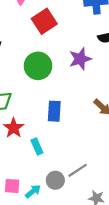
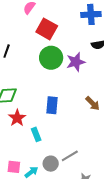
red square: (44, 21) -> (47, 29), turned -30
green circle: (38, 66) -> (51, 58), moved

